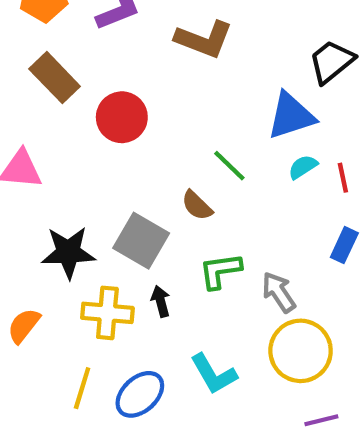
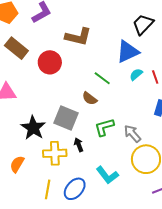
brown L-shape: (204, 39) -> (78, 37), moved
black star: (68, 252) -> (33, 128), turned -30

